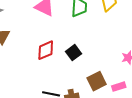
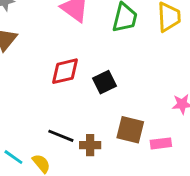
brown square: (97, 81) -> (130, 130), turned 30

